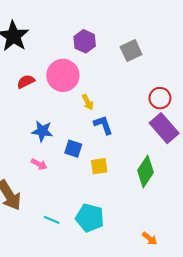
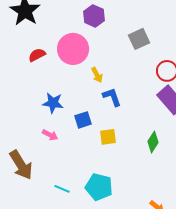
gray square: (131, 51) -> (139, 39), moved
blue square: (73, 149) -> (83, 120), turned -36
green diamond: (146, 171) -> (153, 142), size x0.7

